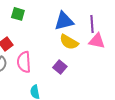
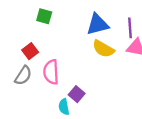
purple square: (60, 67) -> (77, 94), moved

